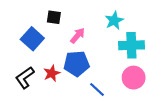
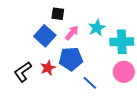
black square: (54, 17) -> (58, 14), moved
cyan star: (114, 20) -> (97, 28), moved
blue square: (32, 39) -> (45, 36), moved

